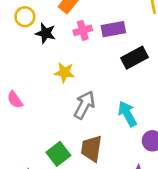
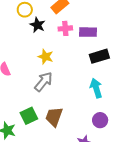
gray arrow: (84, 105) -> (44, 82), moved
cyan arrow: (127, 114) -> (96, 88), moved

